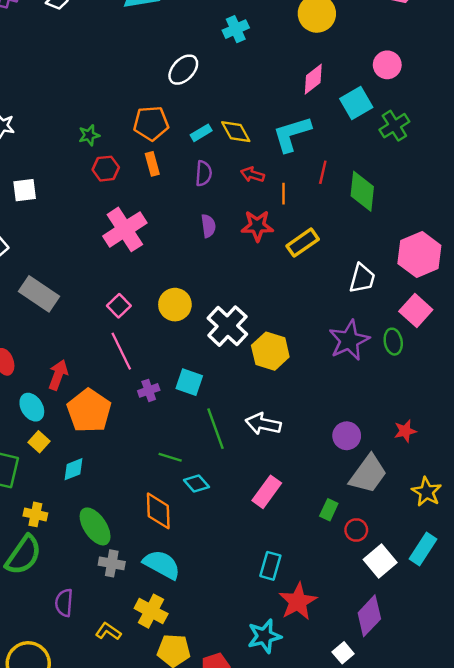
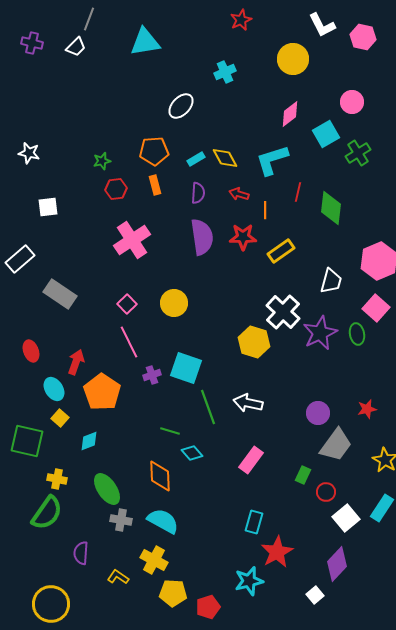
purple semicircle: (208, 226) -> (202, 237), size x1.8
white cross: (227, 326) -> (283, 312), moved
cyan square: (189, 382) -> (186, 368), size x1.4

